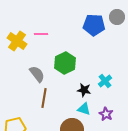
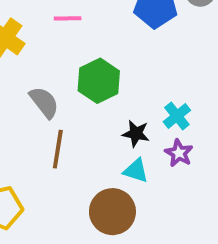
pink line: (41, 34) -> (68, 18), moved
purple star: (106, 114) -> (179, 153), moved

